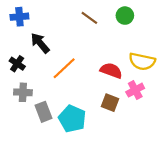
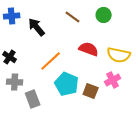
black arrow: (40, 43) -> (37, 27), moved
red semicircle: (111, 71) -> (89, 49), moved
cyan pentagon: (72, 119) -> (67, 84), moved

